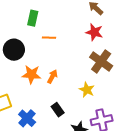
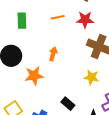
orange line: (49, 38) -> (58, 17), moved
orange arrow: (52, 77) -> (53, 54), moved

